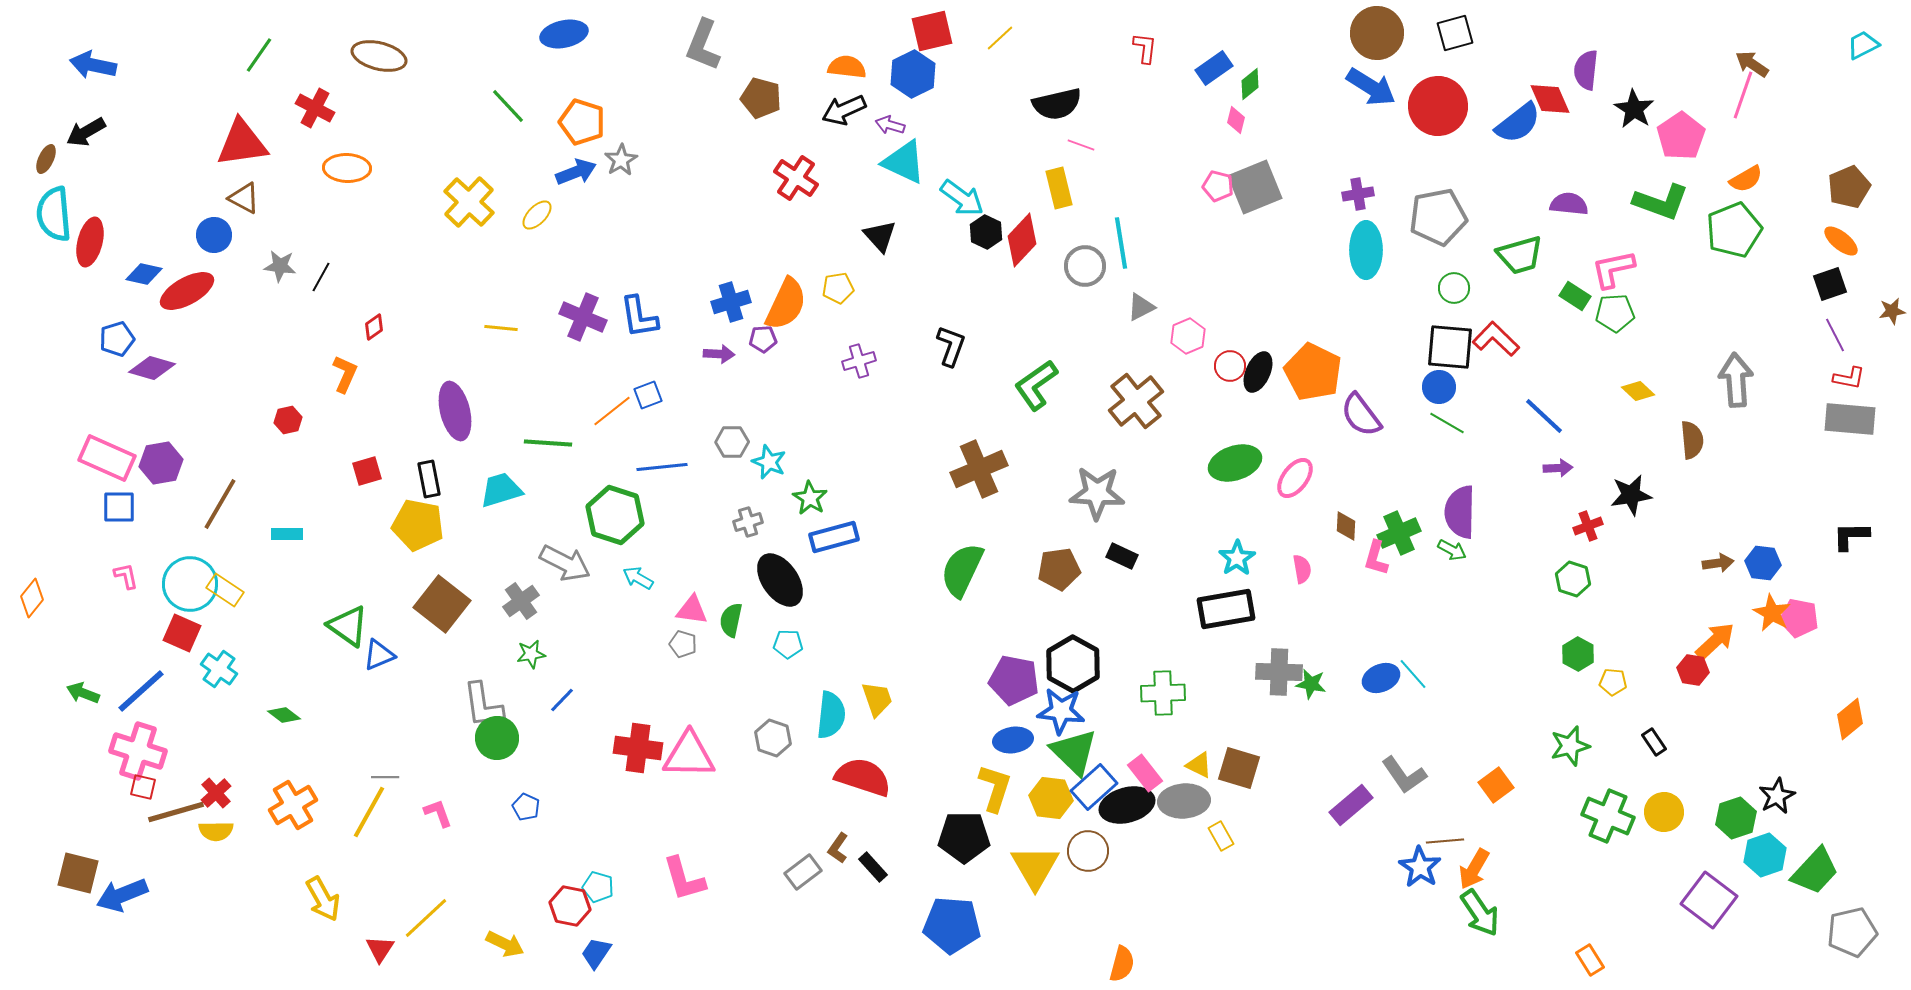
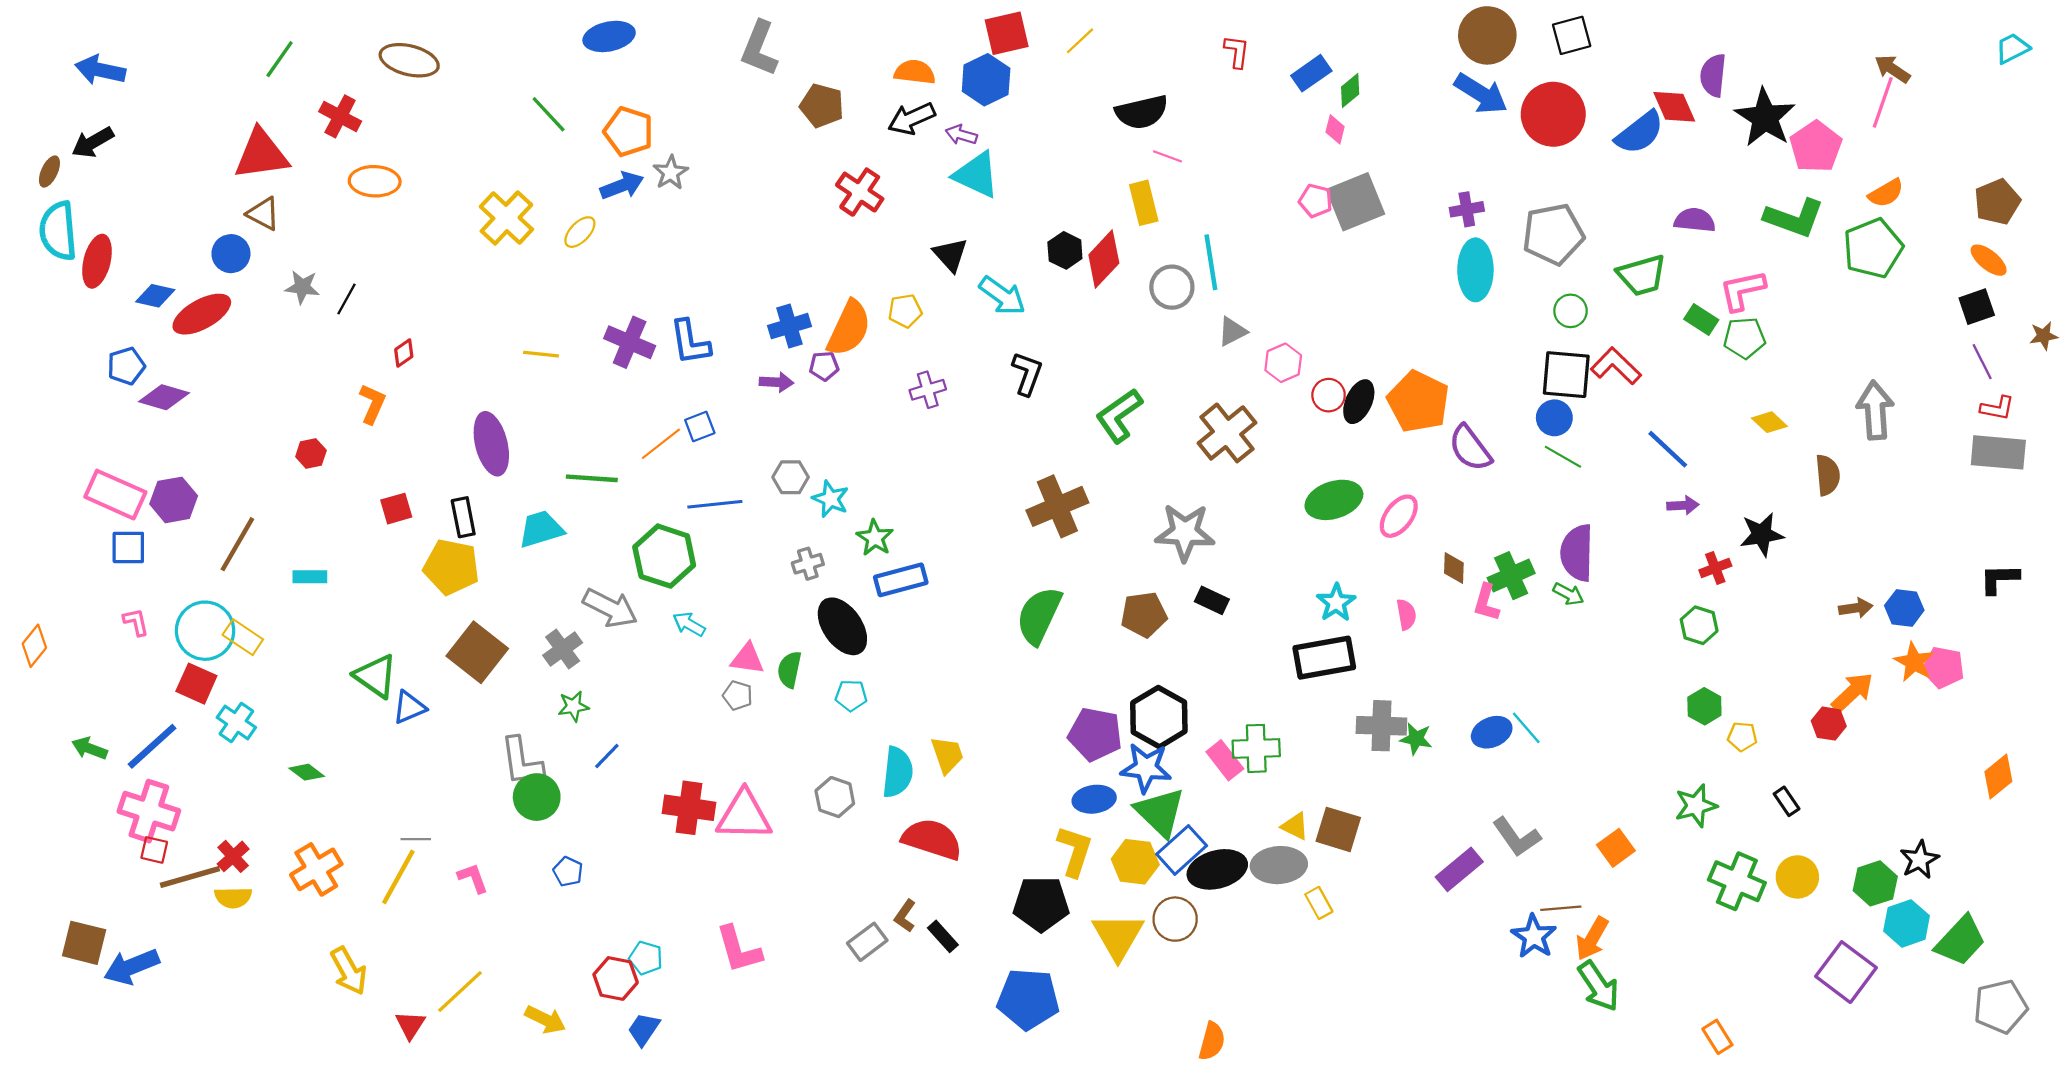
black star: (1634, 109) -> (1765, 118), size x1.4
cyan arrow: (962, 198) -> (1002, 296), moved
pink rectangle: (1145, 773) -> (1225, 760), moved

